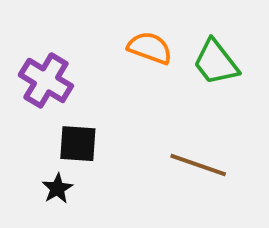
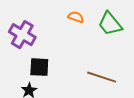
orange semicircle: (150, 48) -> (76, 17), size x0.7

